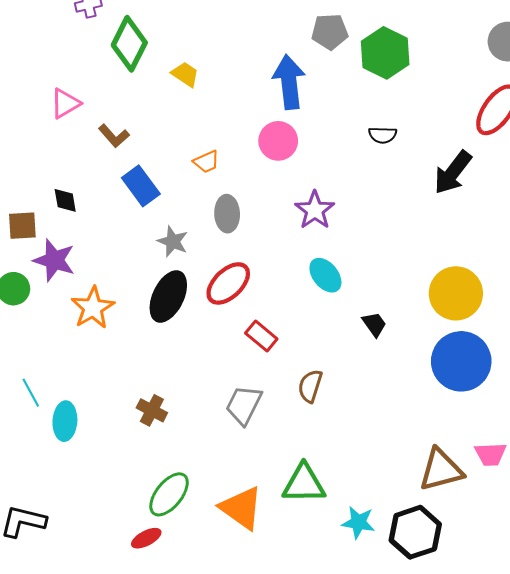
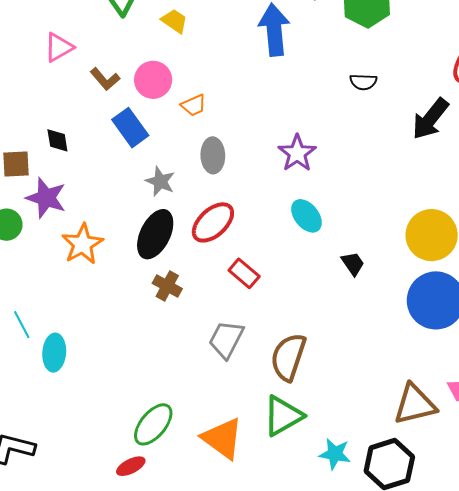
pink circle: (278, 141) -> (153, 80), moved
brown semicircle: (310, 386) -> (288, 357), moved, size x1.5
brown cross: (152, 410) -> (167, 286), moved
green triangle: (304, 484) -> (283, 416), turned -30

